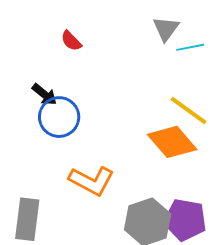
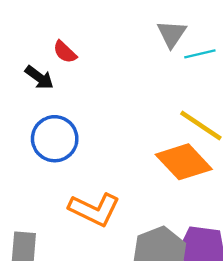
black arrow: (44, 94) -> (39, 78), moved

